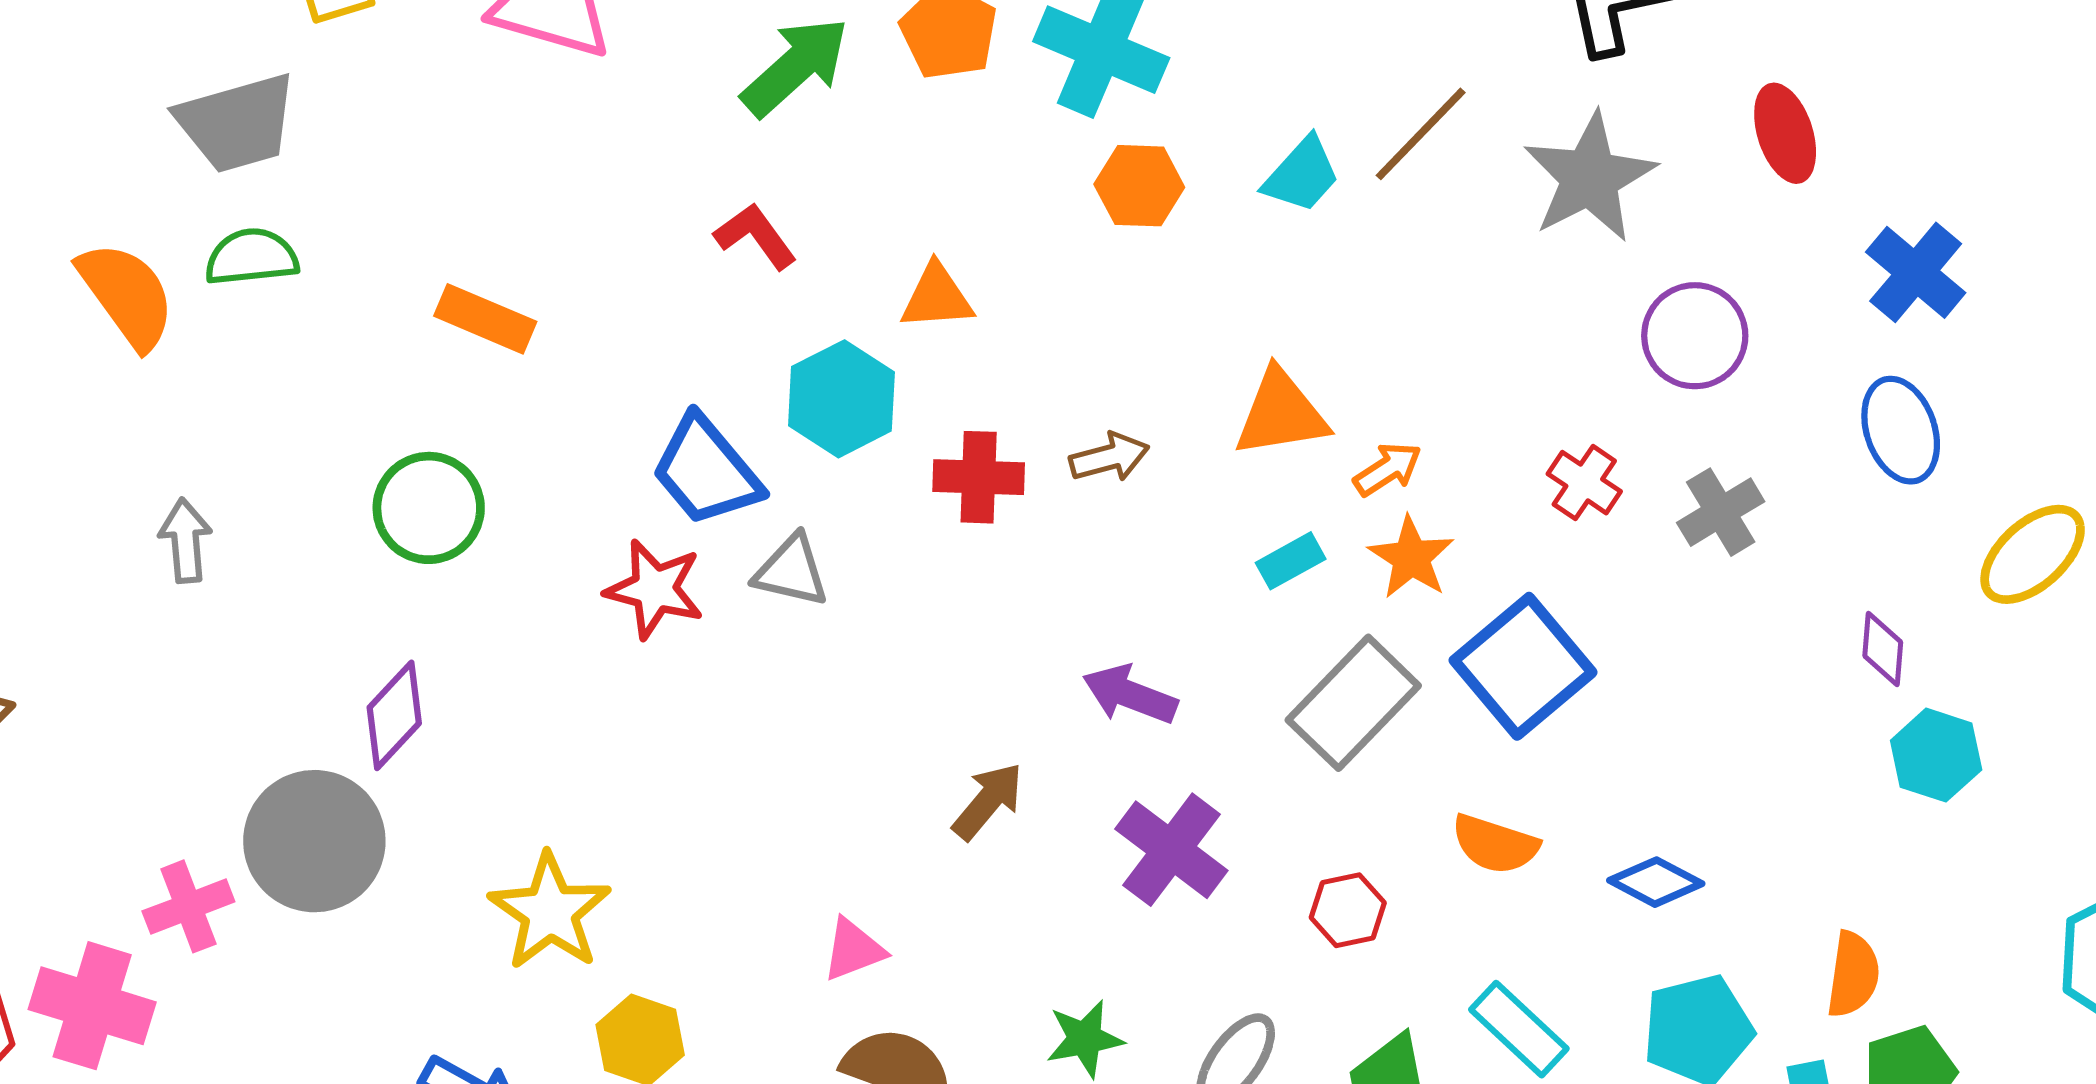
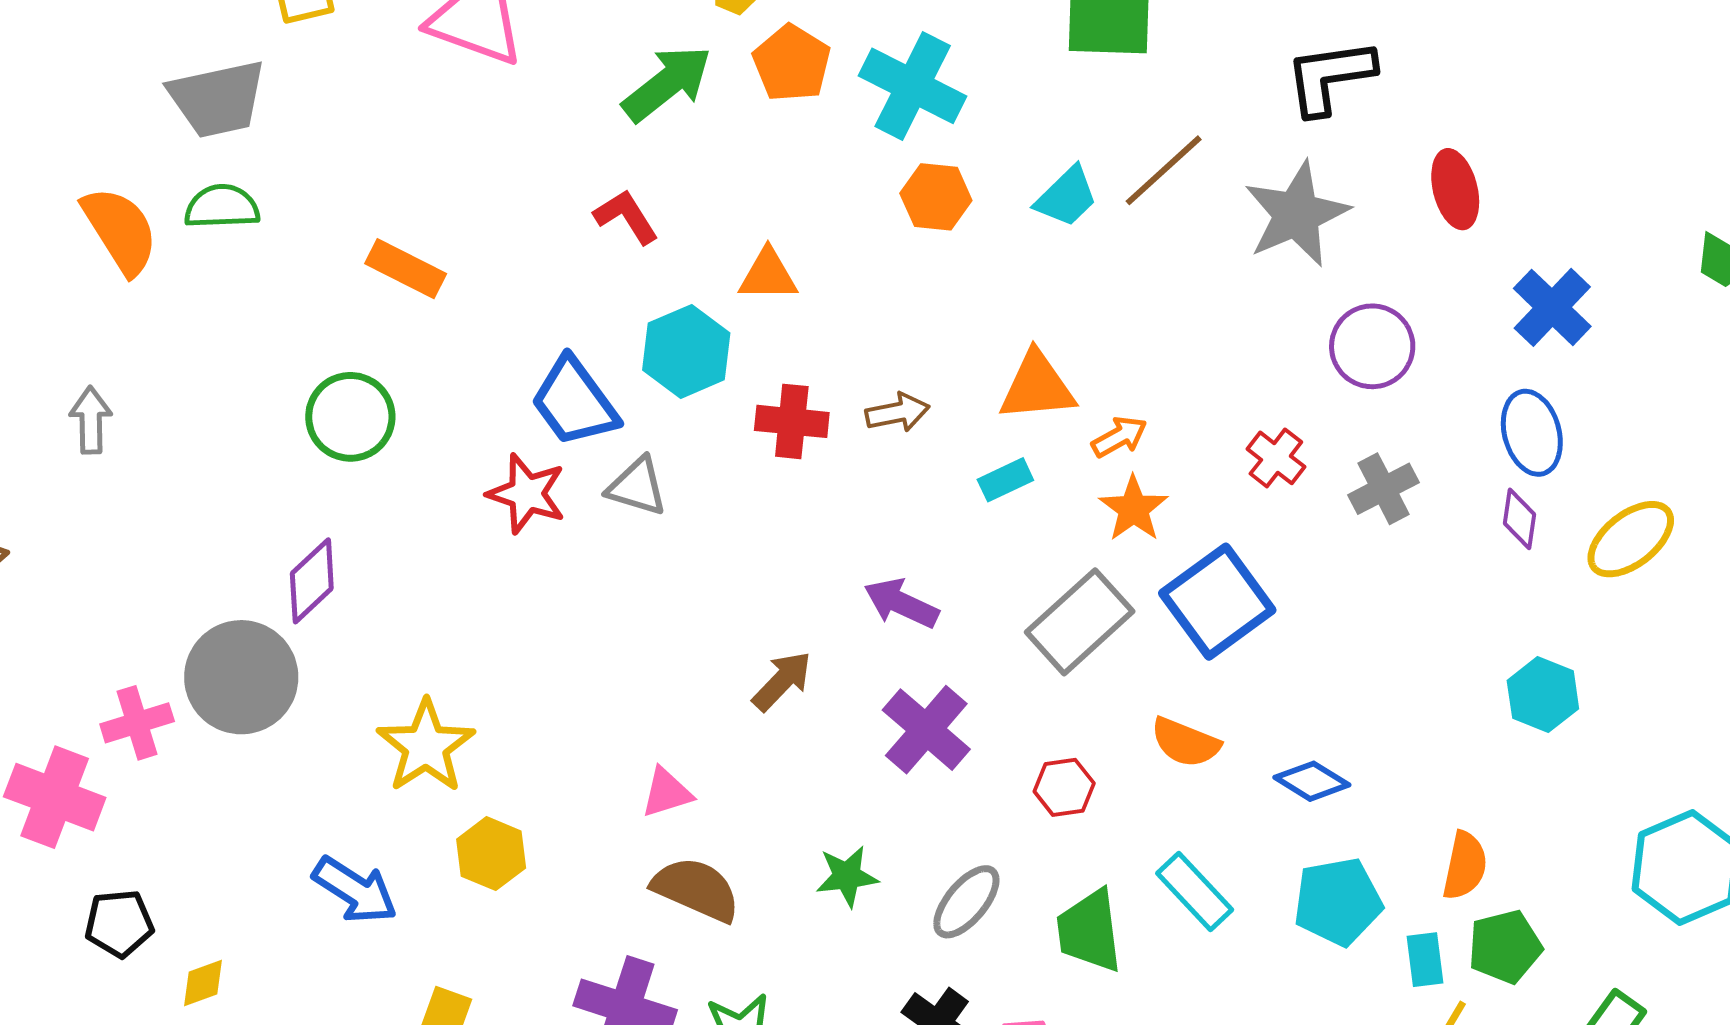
gray arrow: (185, 541) -> (91, 420), moved
cyan rectangle: (1291, 561) -> (1005, 480), moved
purple diamond: (1883, 649) -> (1520, 519), moved

